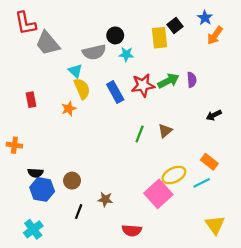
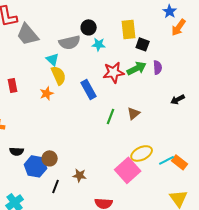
black square: (175, 25) -> (143, 44), moved, turned -32
blue rectangle: (115, 92) -> (89, 89), moved
orange rectangle: (209, 162) -> (180, 162), moved
blue hexagon: (42, 189) -> (36, 166), moved

